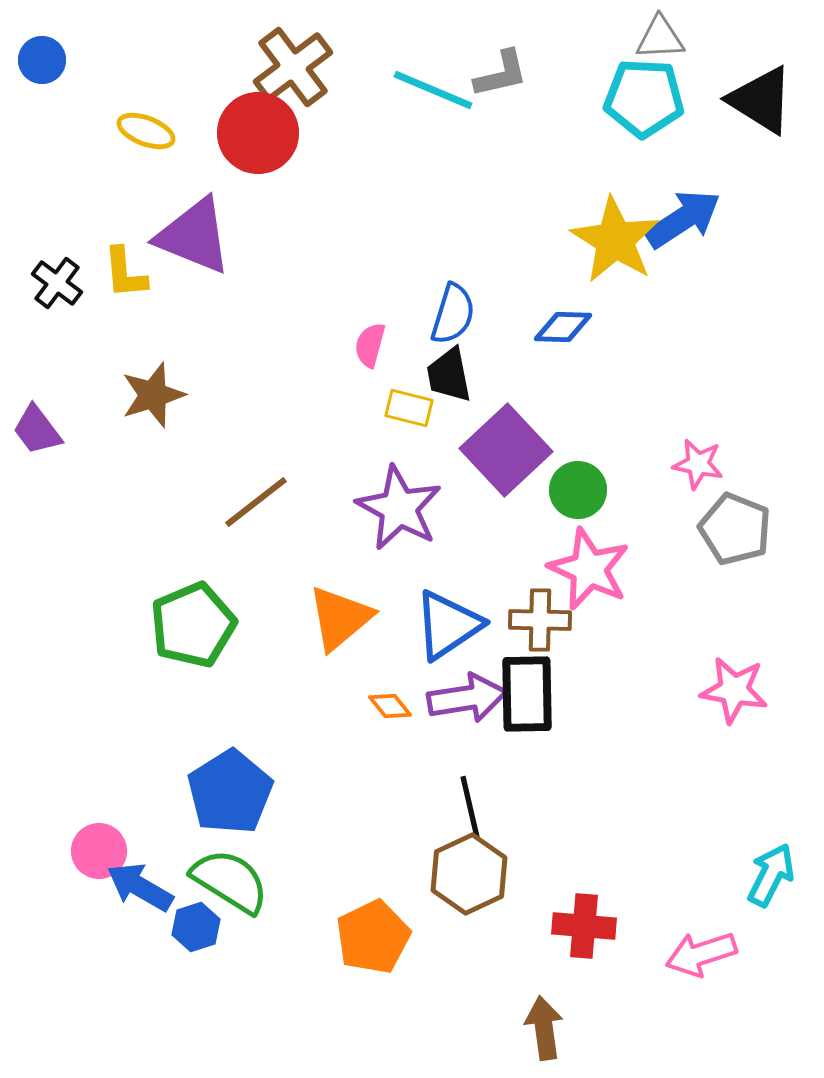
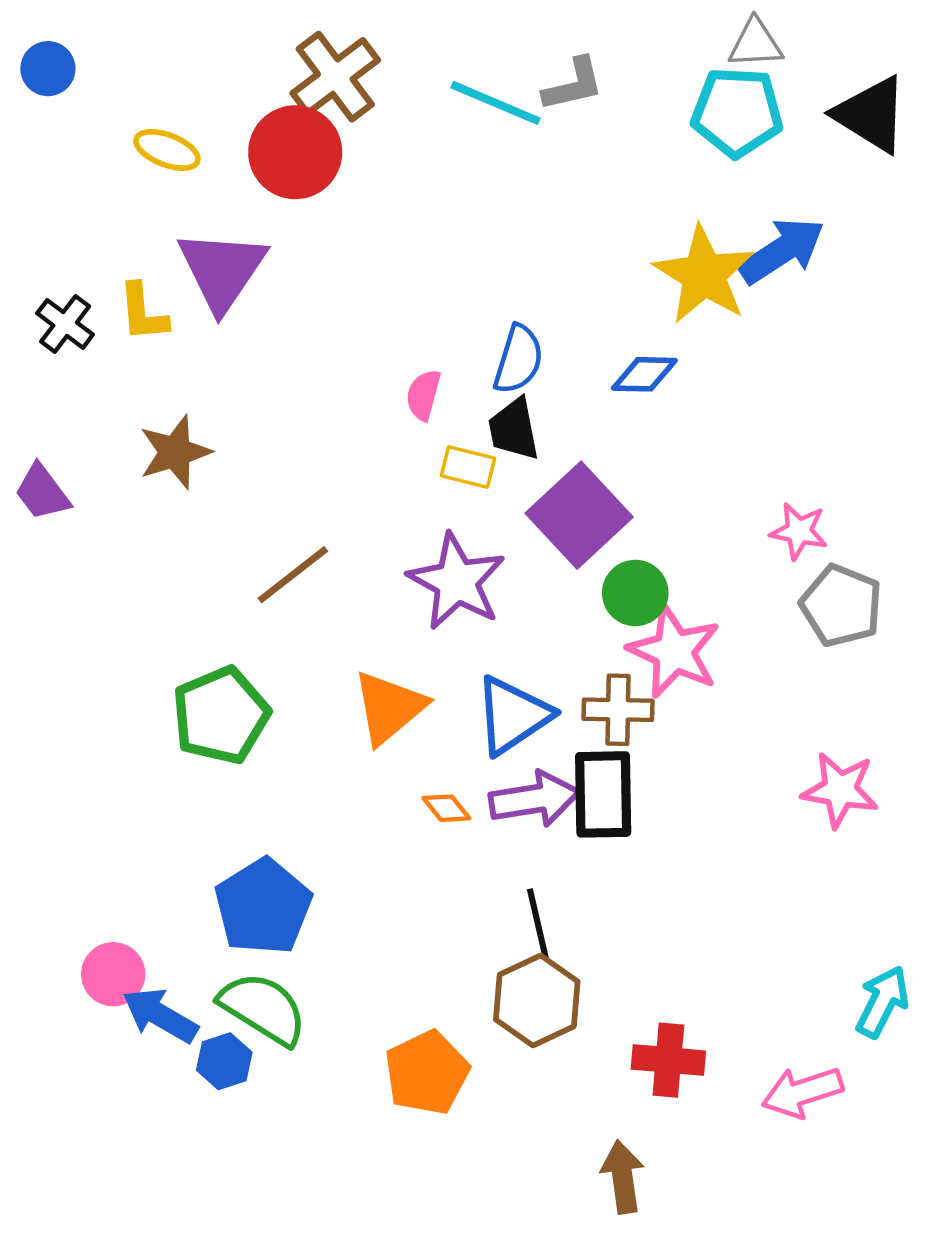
purple triangle: (194, 236) -> (222, 270), turned 42
green circle: (578, 490) -> (635, 593), moved

